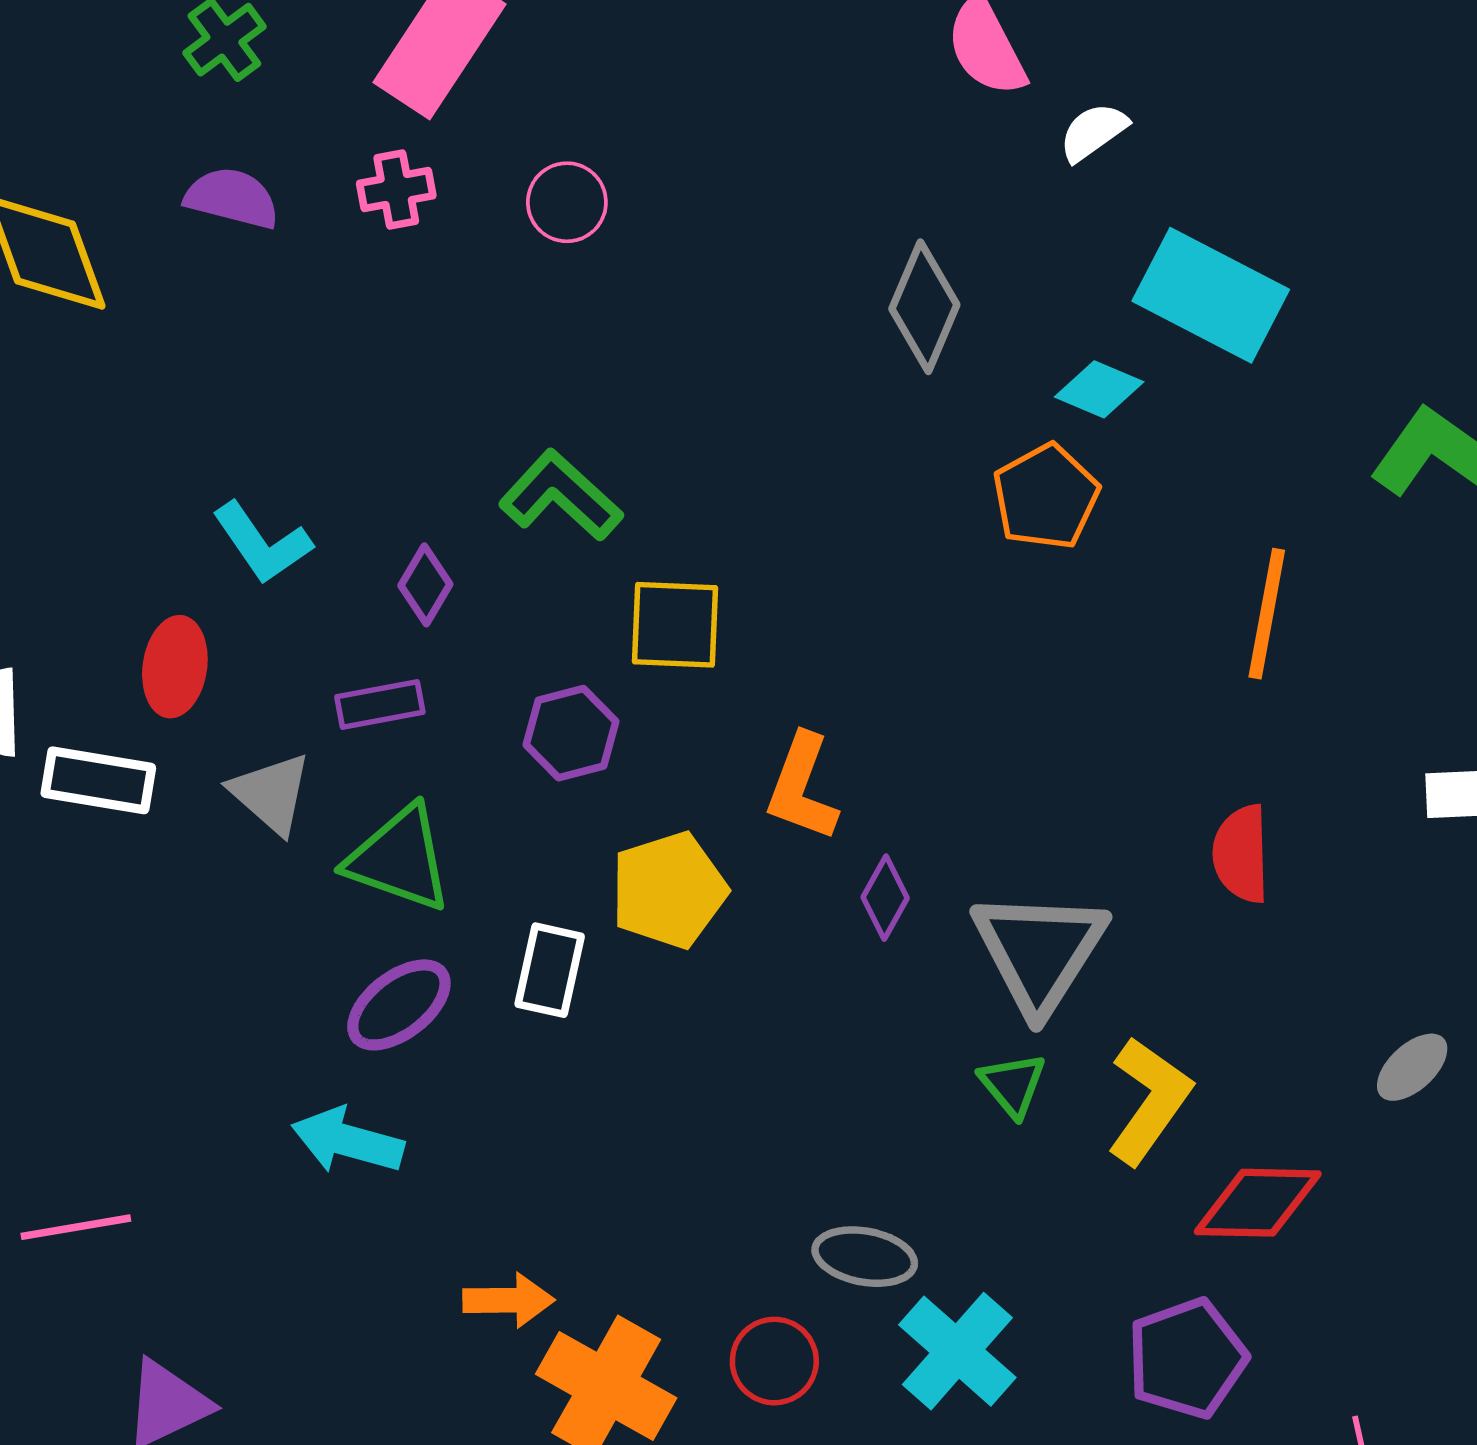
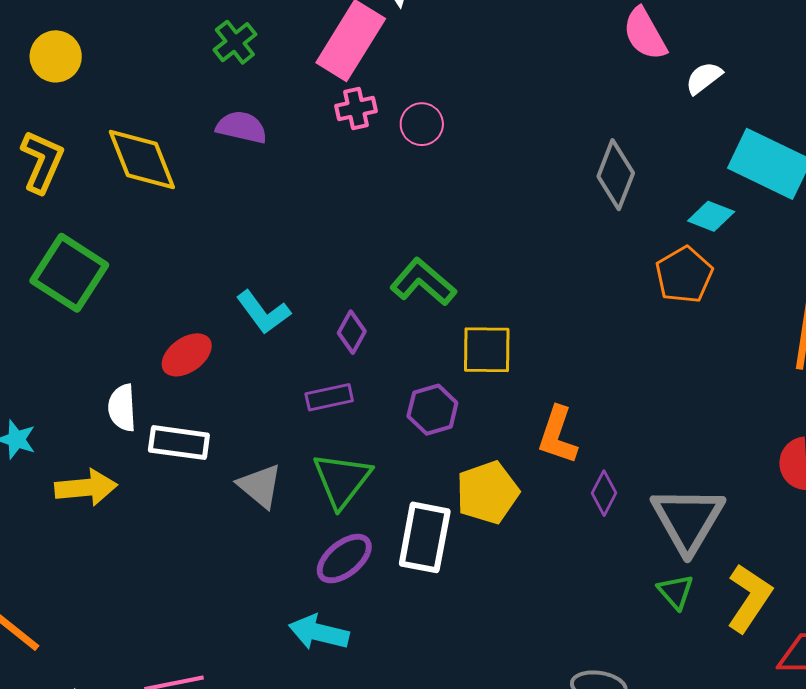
pink cross: (396, 189) -> (356, 109), moved
red ellipse: (175, 667) -> (187, 355), moved, turned 48
gray triangle: (271, 793) -> (260, 486), moved
green triangle: (399, 859) -> (342, 480), turned 50
white rectangle: (550, 970) -> (425, 537), size x1.4

